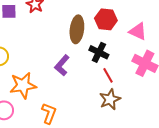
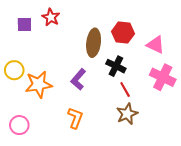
orange star: (23, 85) -> (39, 84), moved
orange L-shape: (49, 113) -> (75, 118), moved

